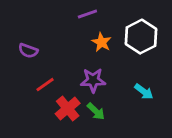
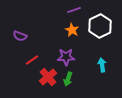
purple line: (87, 14) -> (74, 10), moved
cyan arrow: (144, 92) -> (102, 65), turned -136
green arrow: (96, 111) -> (68, 79), turned 64

